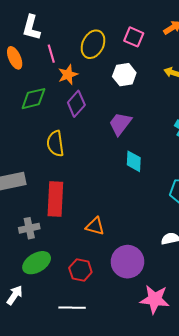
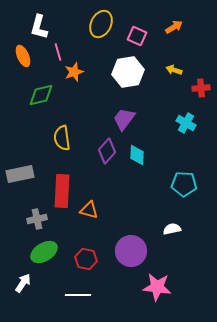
yellow ellipse: (93, 44) -> (101, 24), moved
white hexagon: (124, 75) -> (128, 72), size x1.4
purple diamond: (76, 104) -> (107, 151), moved
orange triangle: (95, 226) -> (89, 210), moved

